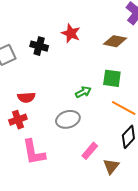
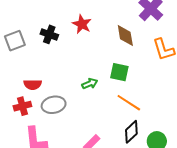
brown diamond: (115, 41) -> (125, 35), turned 65
gray ellipse: (68, 119) -> (54, 105), moved

